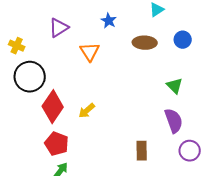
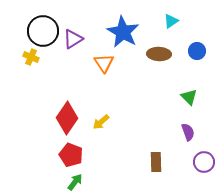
blue star: (109, 21) -> (123, 32), size x2.0
black circle: (30, 77) -> (43, 31), moved
purple semicircle: (174, 121) -> (188, 132), size x0.7

